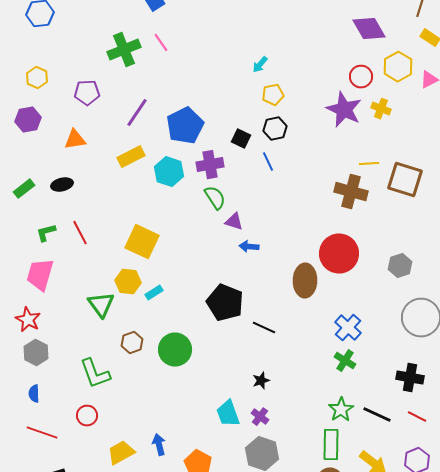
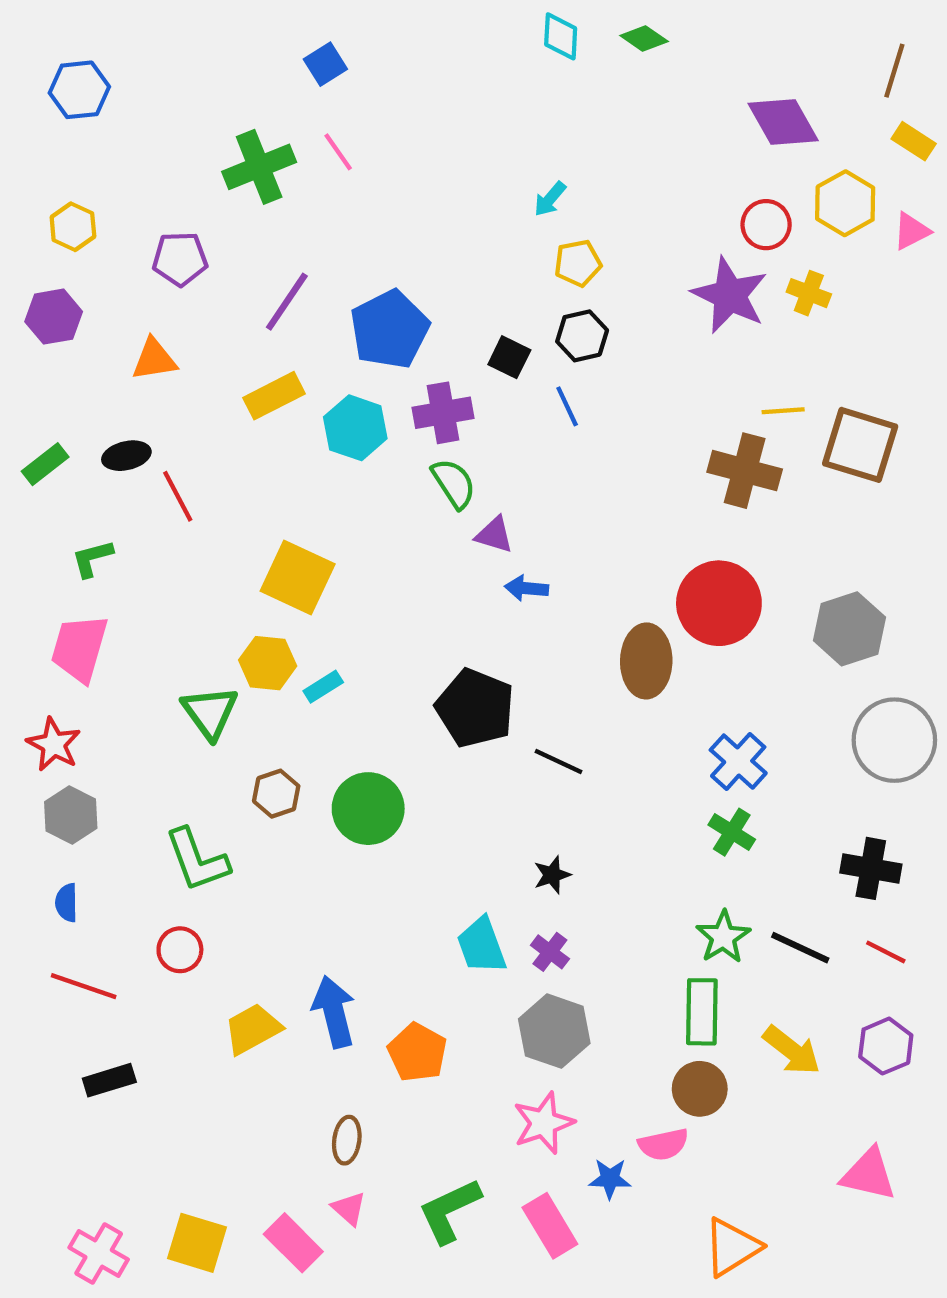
red line: (80, 233) -> (178, 496), moved
gray hexagon: (400, 266) -> (849, 629), size x1.4
blue arrow: (159, 445) -> (334, 1012), size x1.5

